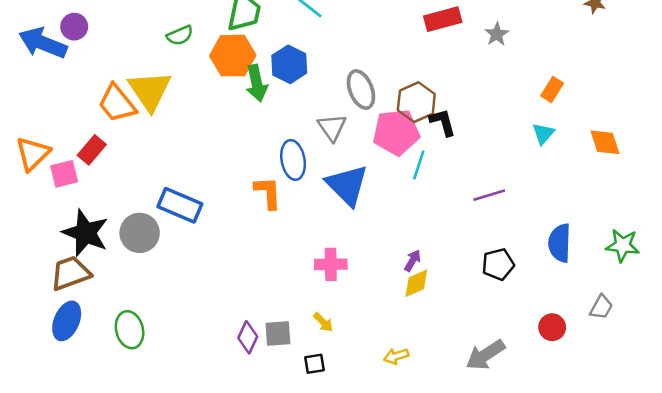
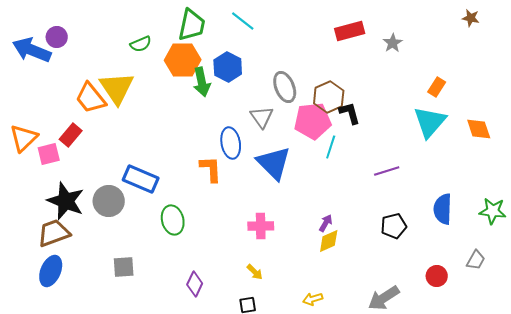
cyan triangle: (543, 134) -> (430, 122), size x1.8
green ellipse: (130, 330) -> (173, 220), moved
gray square: (278, 334) -> (124, 267), moved

